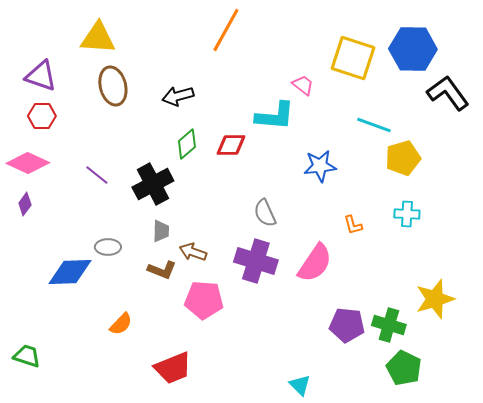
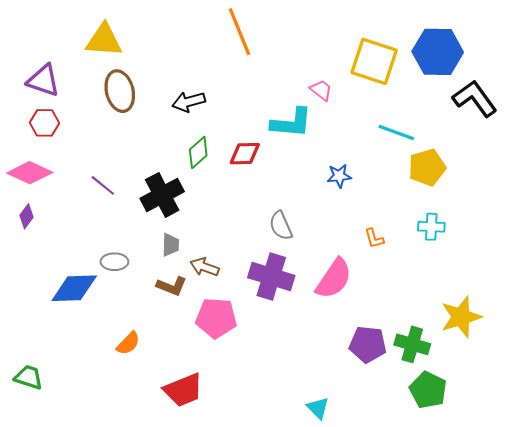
orange line: (226, 30) -> (240, 32), turned -51
blue star: (320, 166) -> (339, 176), size x0.7

